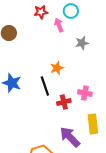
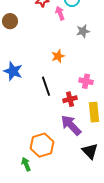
black line: (45, 86) -> (46, 86), moved
red cross: (64, 102) -> (70, 99), moved

